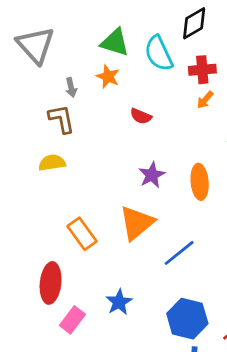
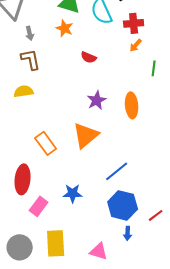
gray arrow: (71, 87) -> (30, 33), moved
blue line: (179, 253) -> (117, 171), moved
blue star: (119, 302) -> (73, 193), turned 30

